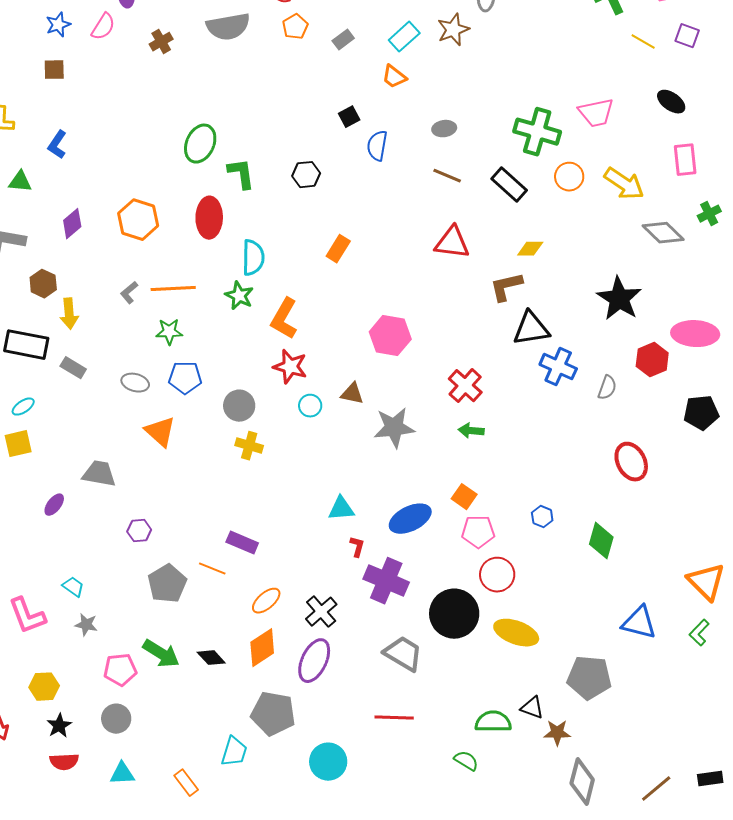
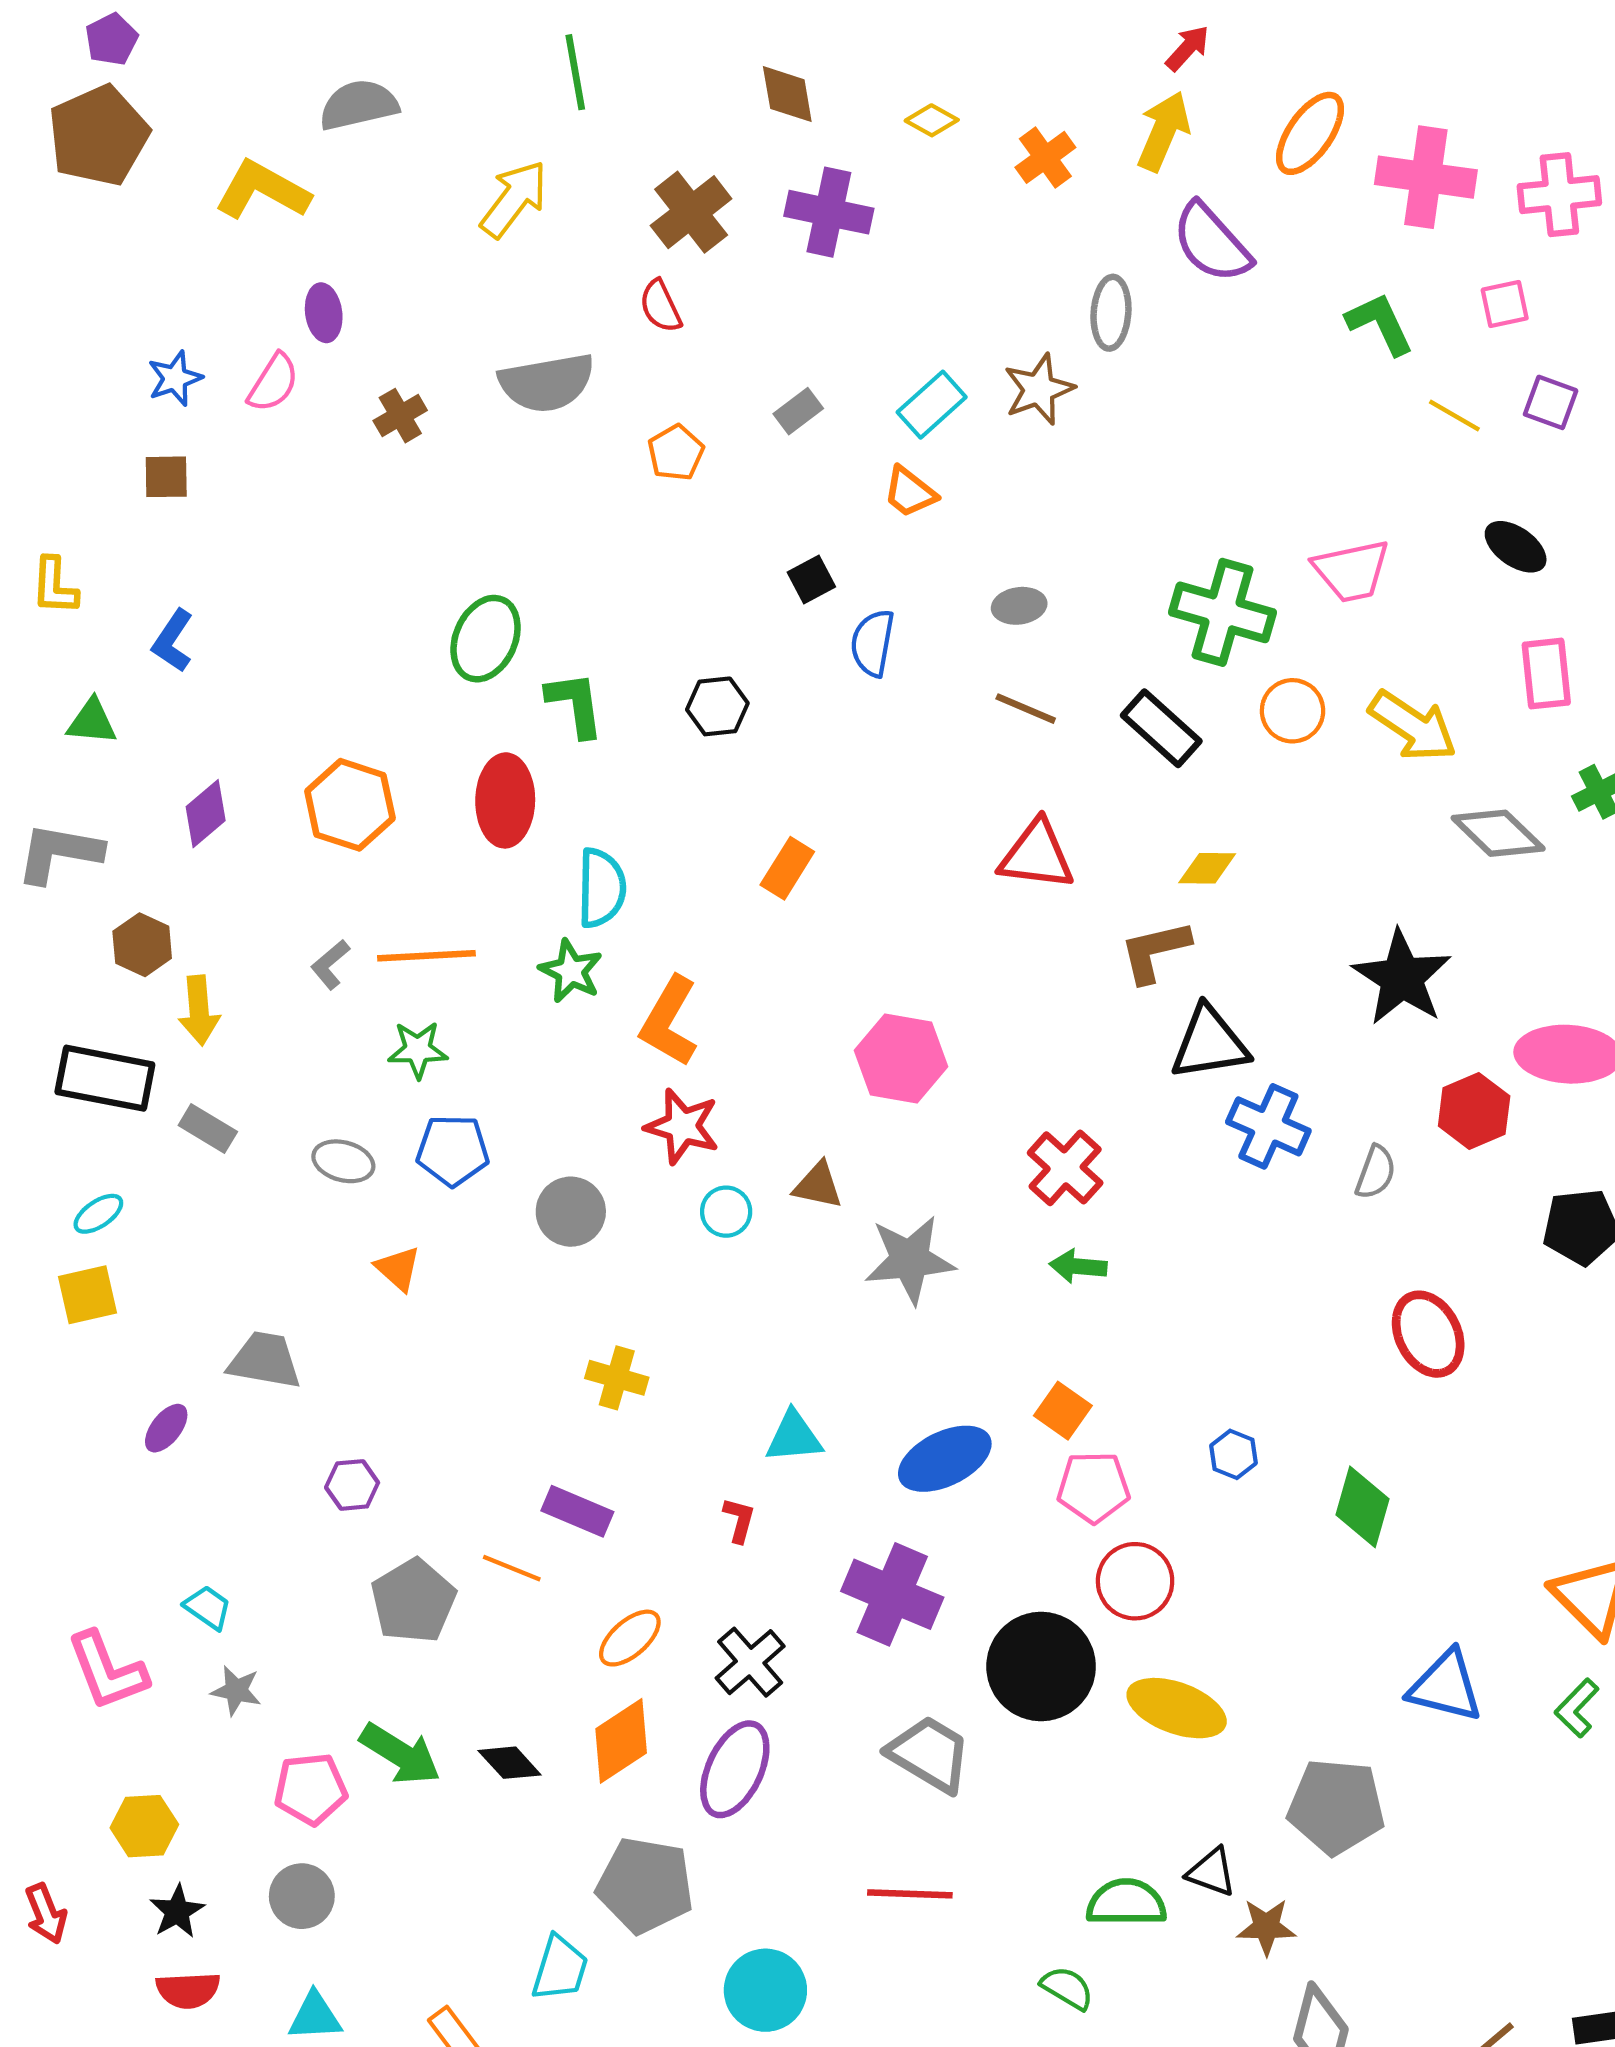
orange pentagon: (295, 27) -> (676, 453), moved
orange triangle: (160, 432) -> (398, 1268), size x0.7
yellow cross: (249, 446) -> (617, 1378), moved
red L-shape: (357, 547) -> (739, 1520), moved

